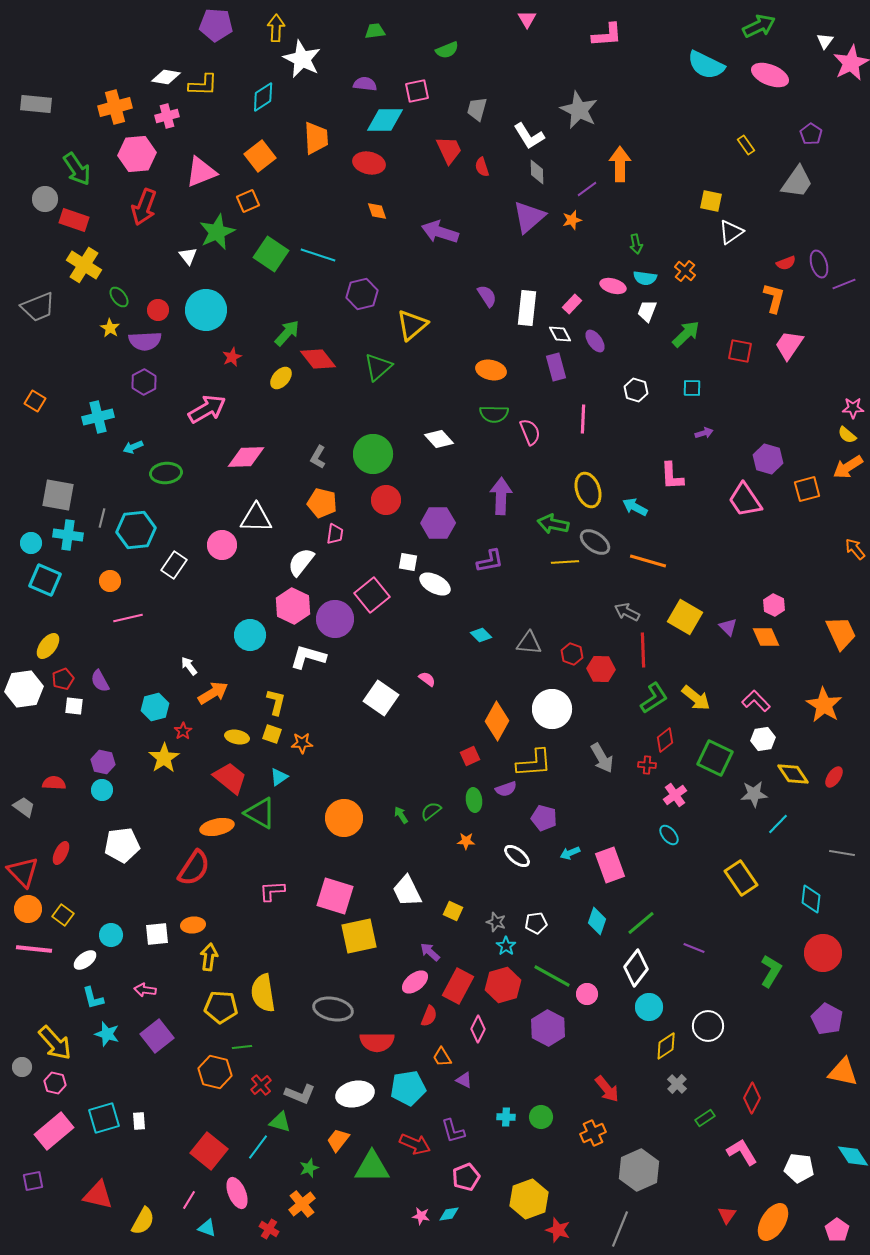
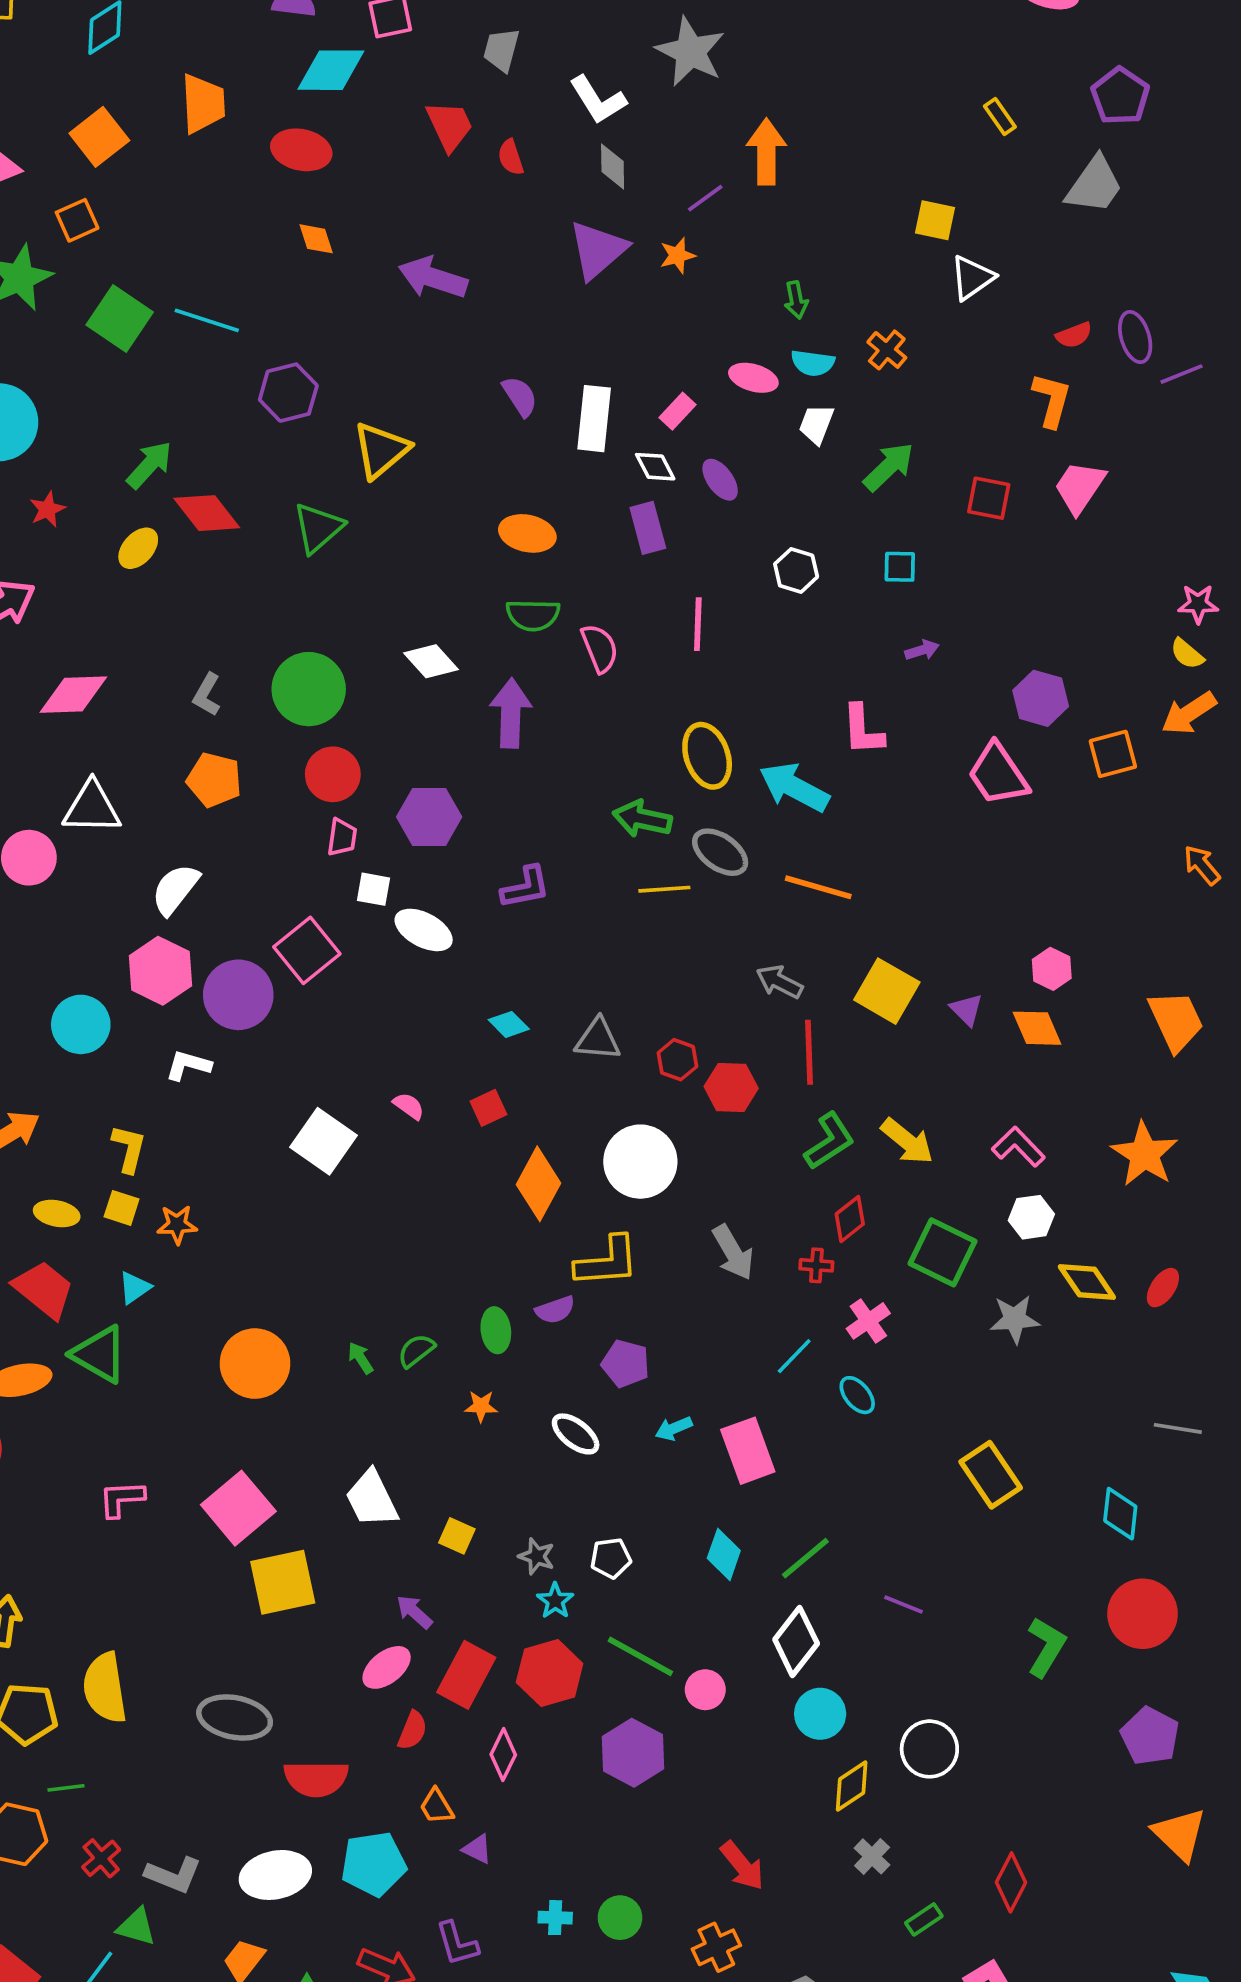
purple pentagon: (811, 134) -> (1120, 96), size x1.4
purple arrow: (501, 496) -> (511, 713), moved
cyan arrow: (635, 507) -> (794, 787), size x1.5
pink trapezoid: (335, 534) -> (342, 837), moved
white L-shape: (308, 657) -> (188, 1065), size x0.7
red square: (470, 756) -> (488, 1108), moved
cyan line: (778, 824) -> (794, 1356), moved
pink square: (335, 896) -> (238, 1508), turned 33
orange triangle: (843, 1072) -> (1180, 1834), turned 32

